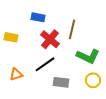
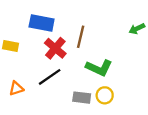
blue rectangle: (38, 17) -> (42, 23), size x1.5
gray rectangle: (61, 82) -> (82, 98), moved

